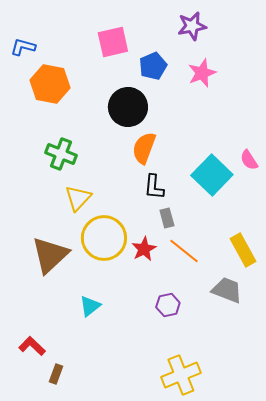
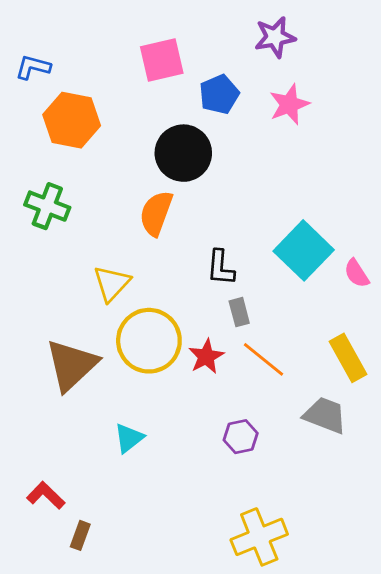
orange semicircle: (144, 148) -> (156, 213), moved
green cross: (61, 154) -> (47, 206), moved
pink semicircle: (249, 160) -> (357, 273), moved

